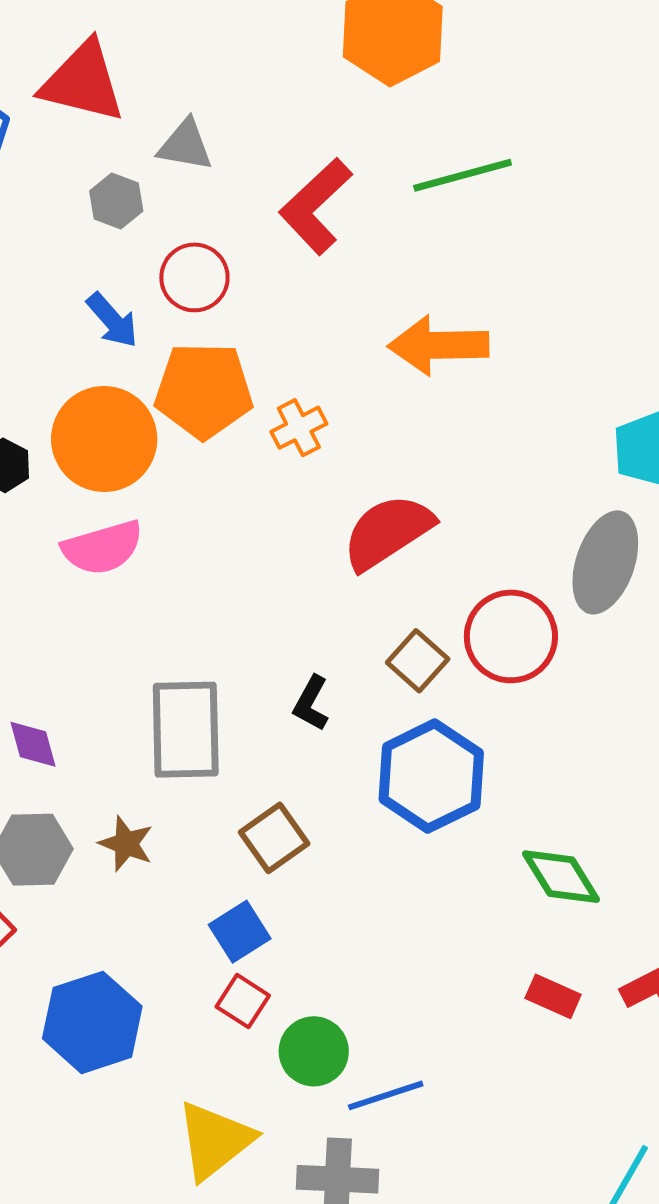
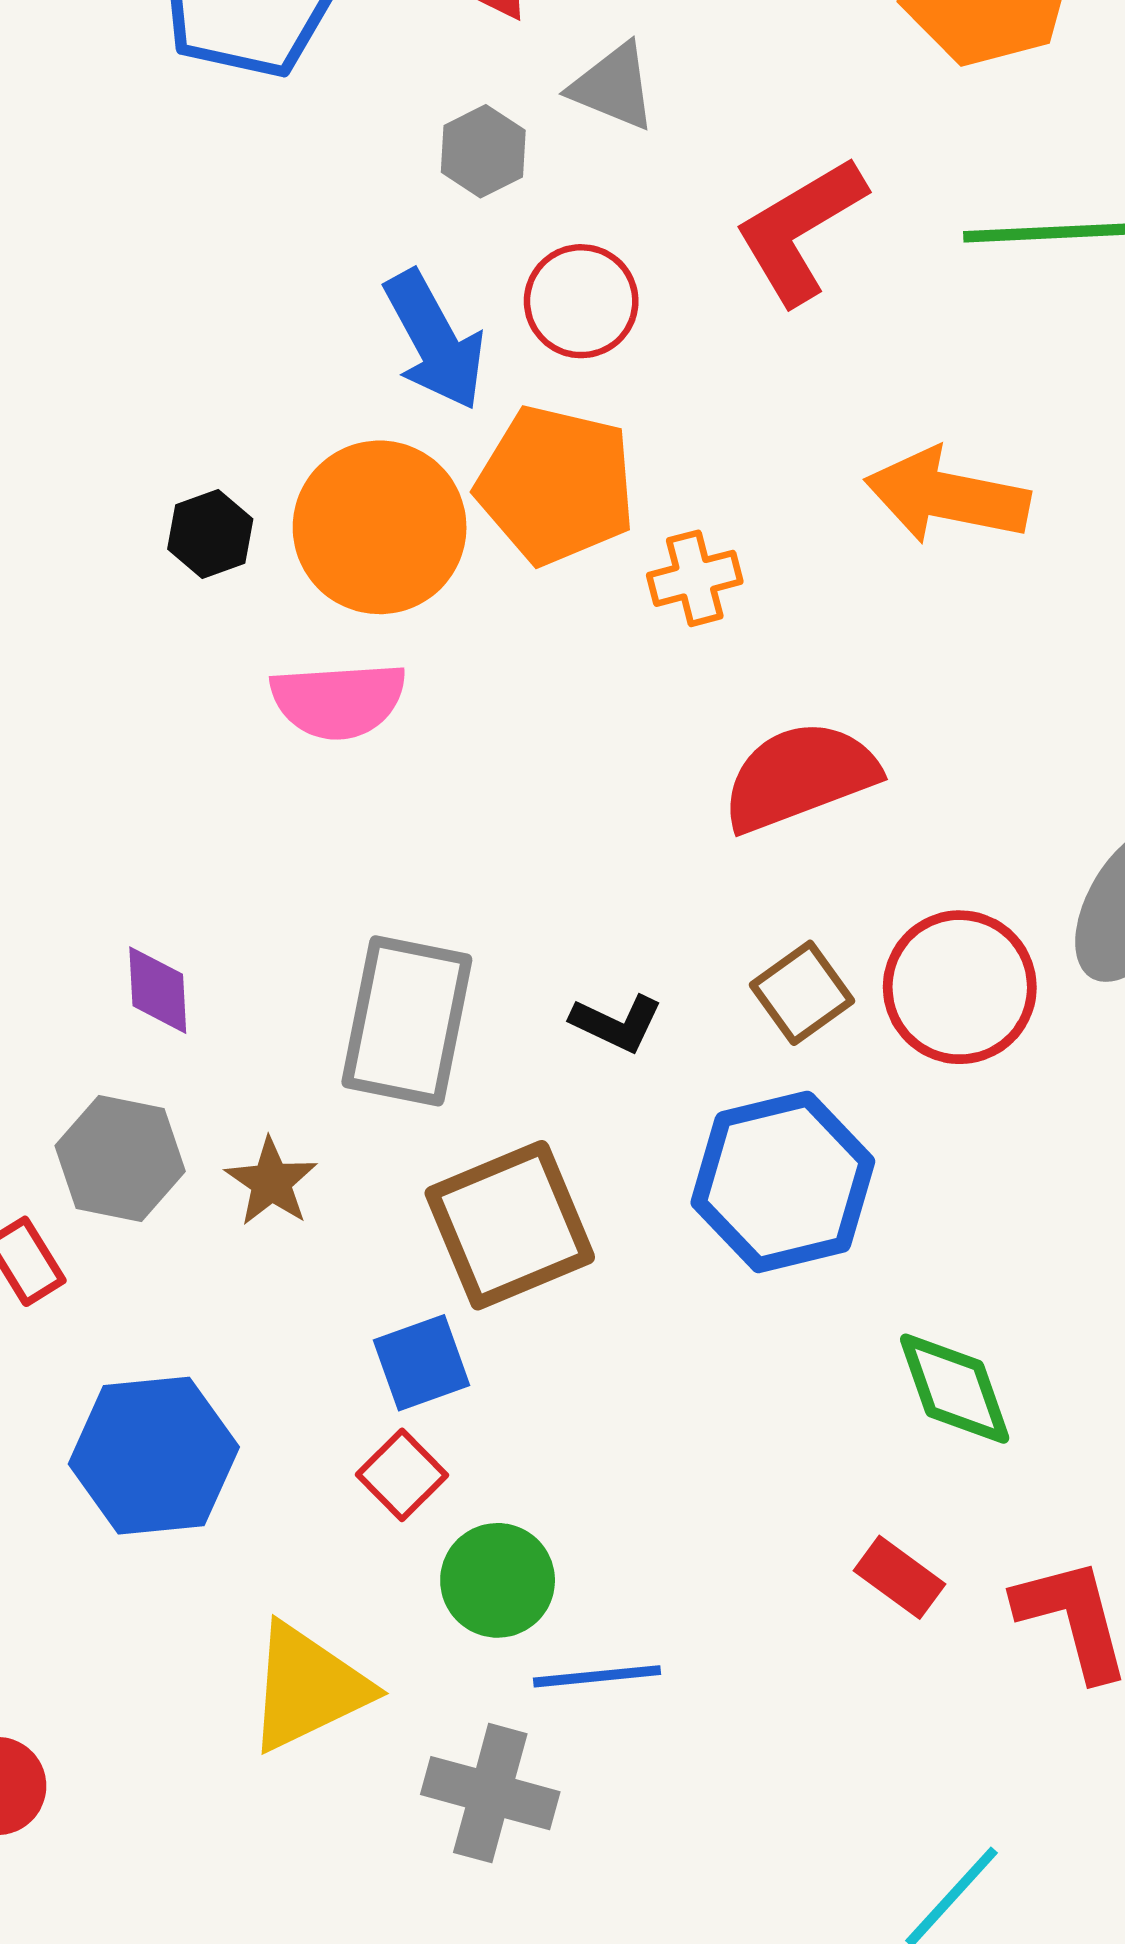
blue arrow: (112, 320) -> (435, 340), size x1.4
black L-shape: (311, 703) -> (617, 1023), turned -106
brown square: (274, 838) -> (510, 1225), size x1.5

